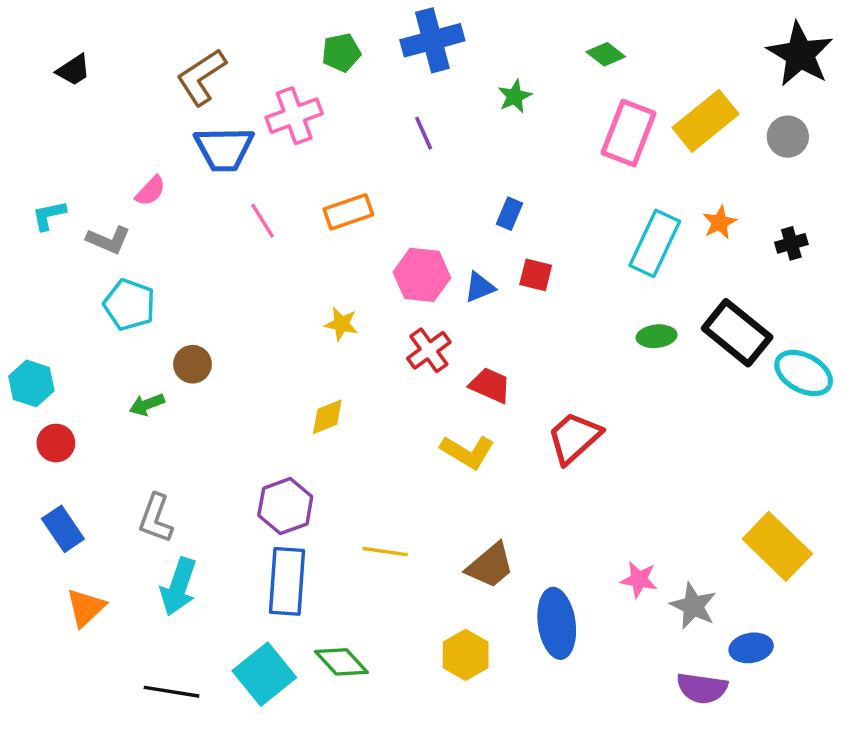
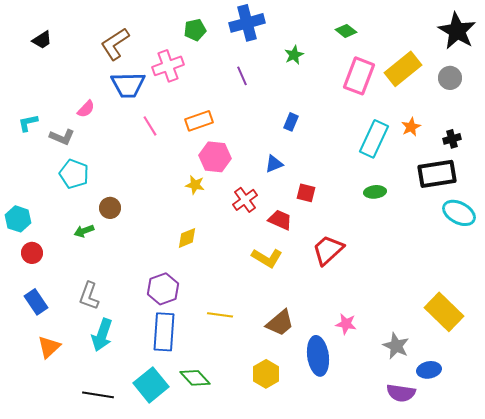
pink hexagon: (422, 275) -> (215, 157), moved
red square: (536, 275) -> (306, 193), moved
black rectangle: (737, 333) -> (437, 174), moved, turned -48
pink star: (639, 580) -> (346, 324), moved

